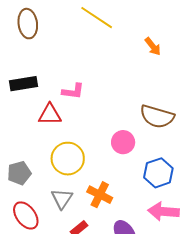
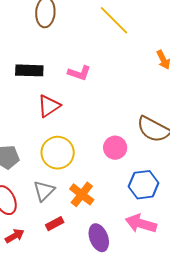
pink L-shape: (73, 91) -> (79, 73), moved
red triangle: (50, 114) -> (49, 106), turned -45

